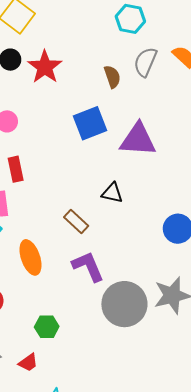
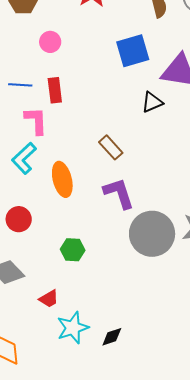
black triangle: (112, 193) -> (152, 102), moved, turned -40
red trapezoid: (28, 363) -> (49, 299), moved

